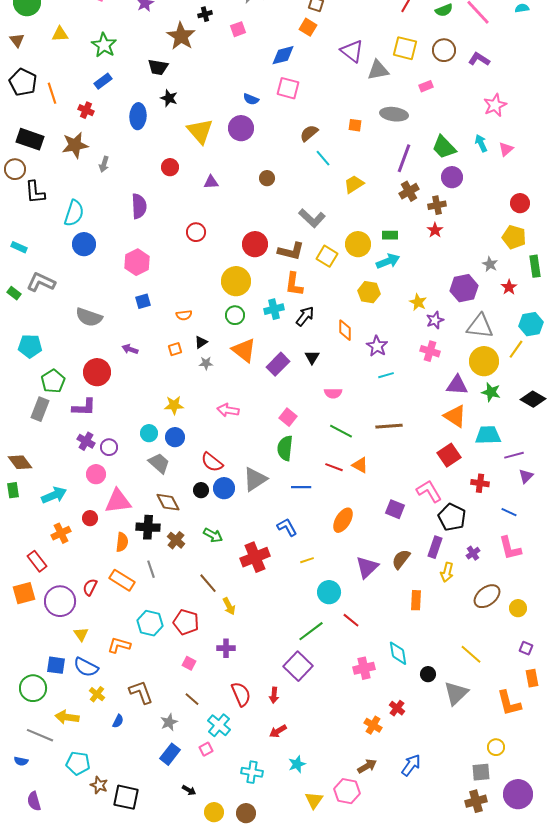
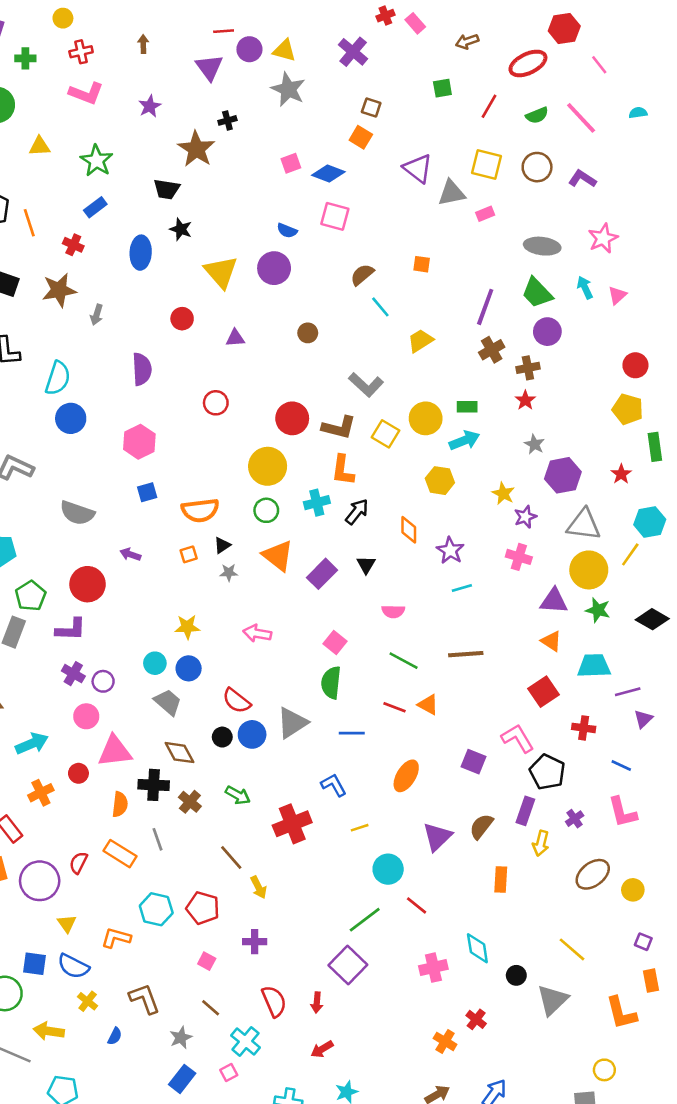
pink square: (238, 29) -> (291, 163), moved
blue diamond: (283, 55) -> (328, 174), turned 35
pink rectangle: (426, 86) -> (485, 214), moved
gray ellipse: (394, 114) -> (542, 246), moved
gray star: (490, 264) -> (534, 444), moved
orange semicircle: (184, 315) -> (200, 510), size x1.8
orange triangle: (455, 416) -> (551, 641), size x0.7

